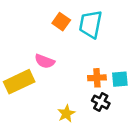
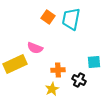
orange cross: (97, 78) -> (58, 70), moved

